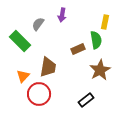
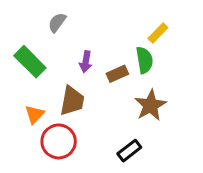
purple arrow: (62, 15) -> (86, 62), moved
yellow rectangle: (105, 22) -> (158, 33), turned 32
gray semicircle: (38, 24) -> (57, 22), moved

